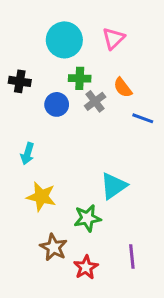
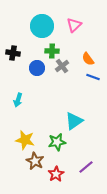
orange semicircle: (123, 88) -> (88, 59), moved
yellow star: (41, 197) -> (25, 140), moved
purple line: (132, 257) -> (86, 167), turned 56

